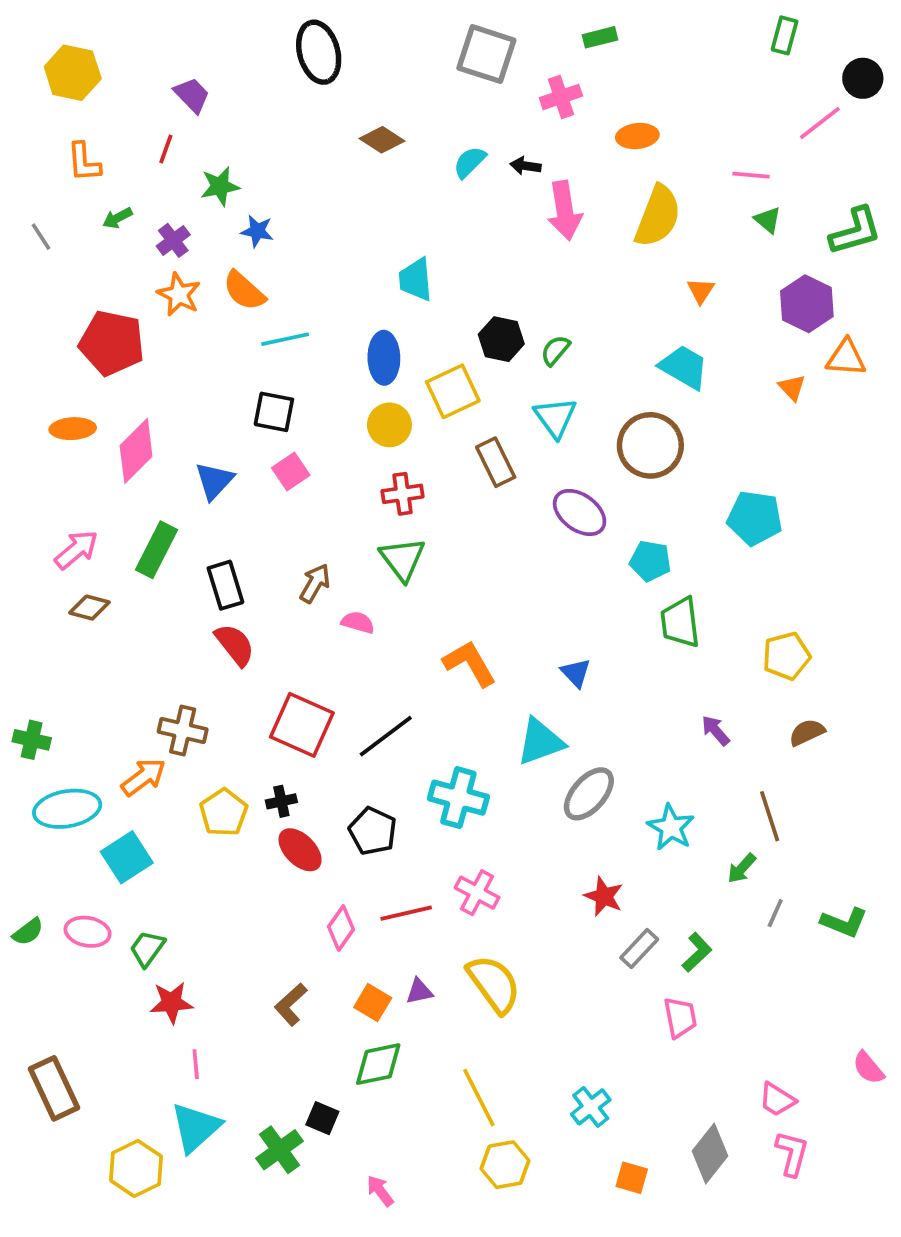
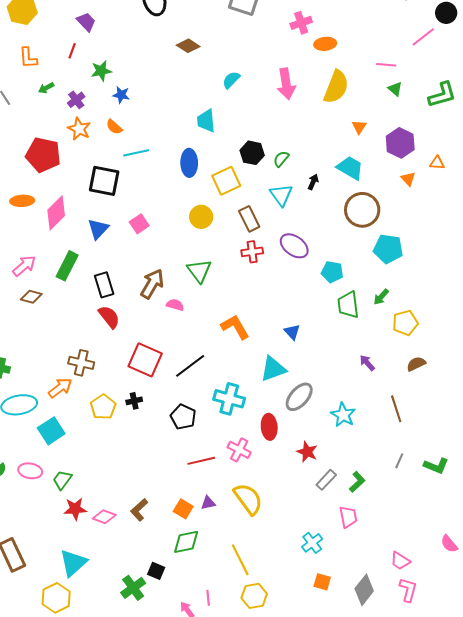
pink cross: (561, 97) -> (301, 23), moved
cyan semicircle: (470, 162) -> (231, 80), moved
black arrow: (526, 166) -> (313, 182), moved, turned 105
orange semicircle: (244, 291) -> (114, 127), size x0.7
purple hexagon: (807, 304) -> (400, 143), moved
orange triangle: (846, 358) -> (437, 163), size x0.7
black square: (274, 412) -> (104, 181), moved, size x1.4
yellow circle: (389, 425) -> (201, 217), moved
brown circle: (650, 445) -> (362, 210), moved
red cross: (403, 494) -> (252, 252), moved
brown arrow: (315, 583) -> (152, 284), size x1.4
red ellipse: (300, 850) -> (269, 427), moved, turned 40
green arrow: (742, 868) -> (381, 297), moved
pink diamond: (341, 928) -> (104, 517), moved, turned 75
pink line: (196, 1064) -> (208, 598), moved
cyan cross: (591, 1107) -> (312, 543), moved
cyan triangle: (196, 1127) -> (73, 563), moved
orange square: (632, 1178) -> (322, 582), moved

